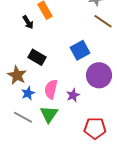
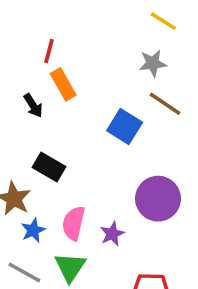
blue square: (80, 50) -> (125, 127), moved, turned -30

